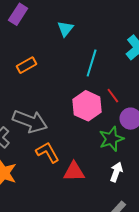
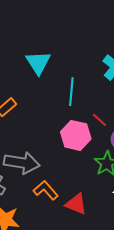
cyan triangle: (65, 29) -> (38, 63), size x1.5
red triangle: (74, 172) -> (76, 204), turned 35

